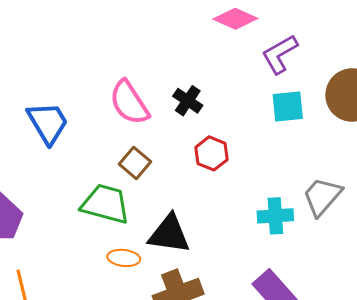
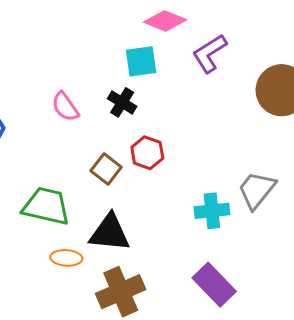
pink semicircle: (129, 103) -> (65, 107), size x0.7
cyan square: (288, 106) -> (141, 61), moved
brown square: (135, 163) -> (106, 169), moved

